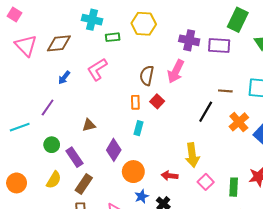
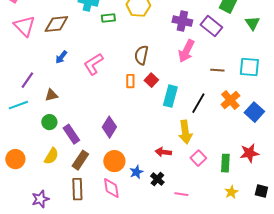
purple rectangle: (219, 45) -> (211, 26), turned 35
pink L-shape: (97, 69) -> (93, 64), moved
pink arrow: (176, 71) -> (186, 51), moved
purple line: (48, 108) -> (27, 80), moved
black line: (206, 112) -> (198, 103), moved
brown triangle: (89, 125) -> (51, 95), moved
cyan rectangle: (139, 128) -> (170, 96), moved, size x1.5
orange circle: (133, 172) -> (114, 161), moved

